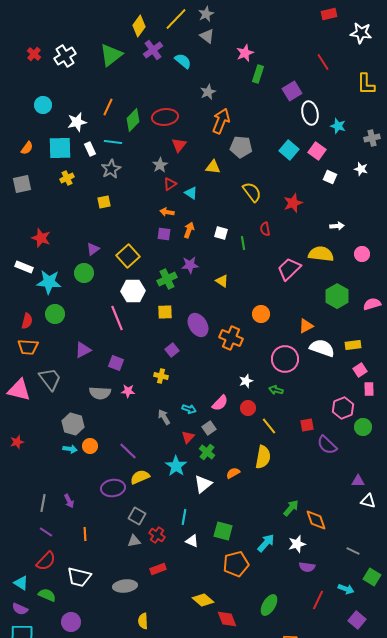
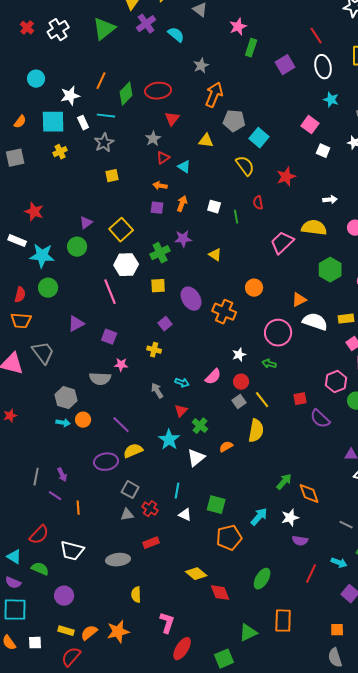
white ellipse: (310, 113) -> (323, 67), moved
cyan square: (289, 150) -> (259, 138), moved
yellow square: (104, 202) -> (112, 176), moved
gray semicircle: (100, 393) -> (100, 379), moved
gray square: (209, 428) -> (239, 402), moved
purple line: (46, 532) -> (55, 496), moved

